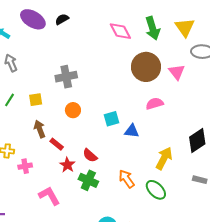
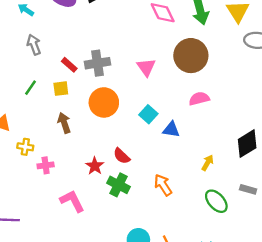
pink triangle: (177, 72) -> (146, 67), moved
orange circle: (73, 110) -> (104, 102), size x1.6
cyan square: (111, 119) -> (148, 114), turned -35
red rectangle: (57, 144) -> (69, 65), moved
yellow arrow: (164, 158) -> (208, 163), size x0.6
green ellipse: (156, 190) -> (216, 201), moved

